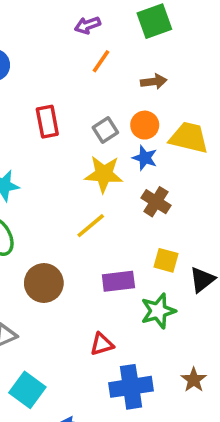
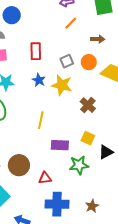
blue star: (145, 158) -> (39, 80), moved
yellow line: (91, 226) -> (41, 120), moved, turned -48
brown circle: (44, 283) -> (19, 165), moved

